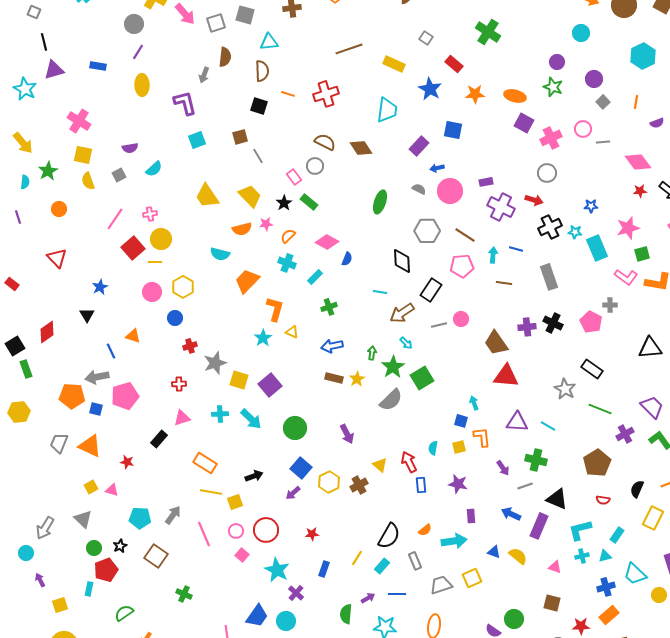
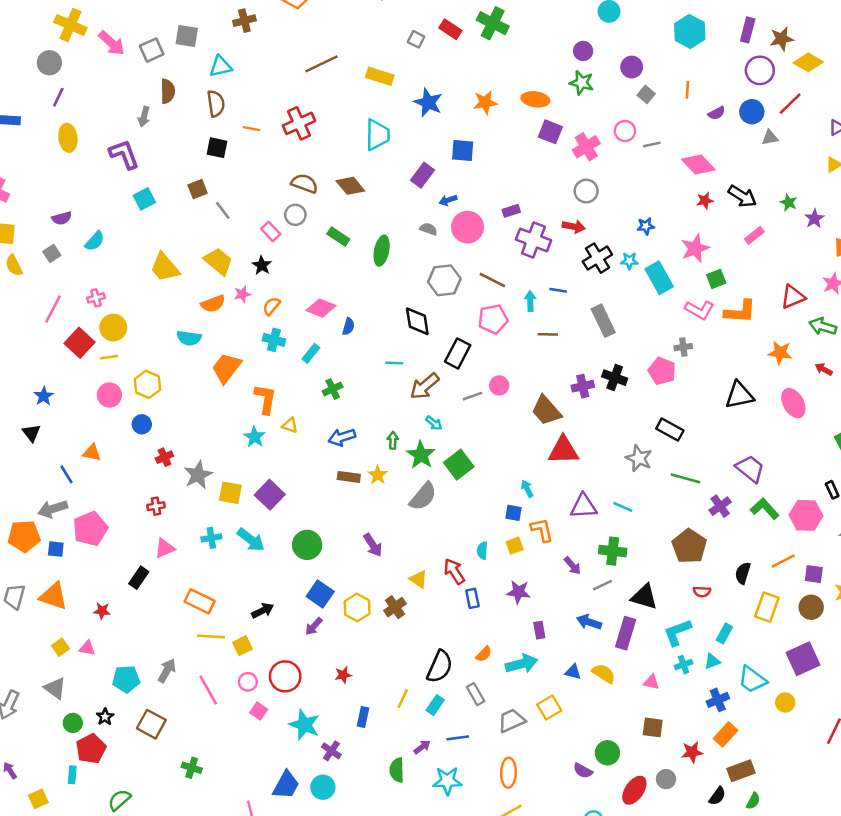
red rectangle: (454, 64) -> (450, 29), moved
green rectangle: (309, 202) -> (338, 237), moved

